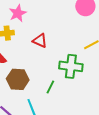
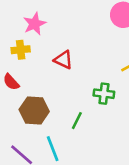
green cross: (71, 66) -> (104, 94), size x0.7

